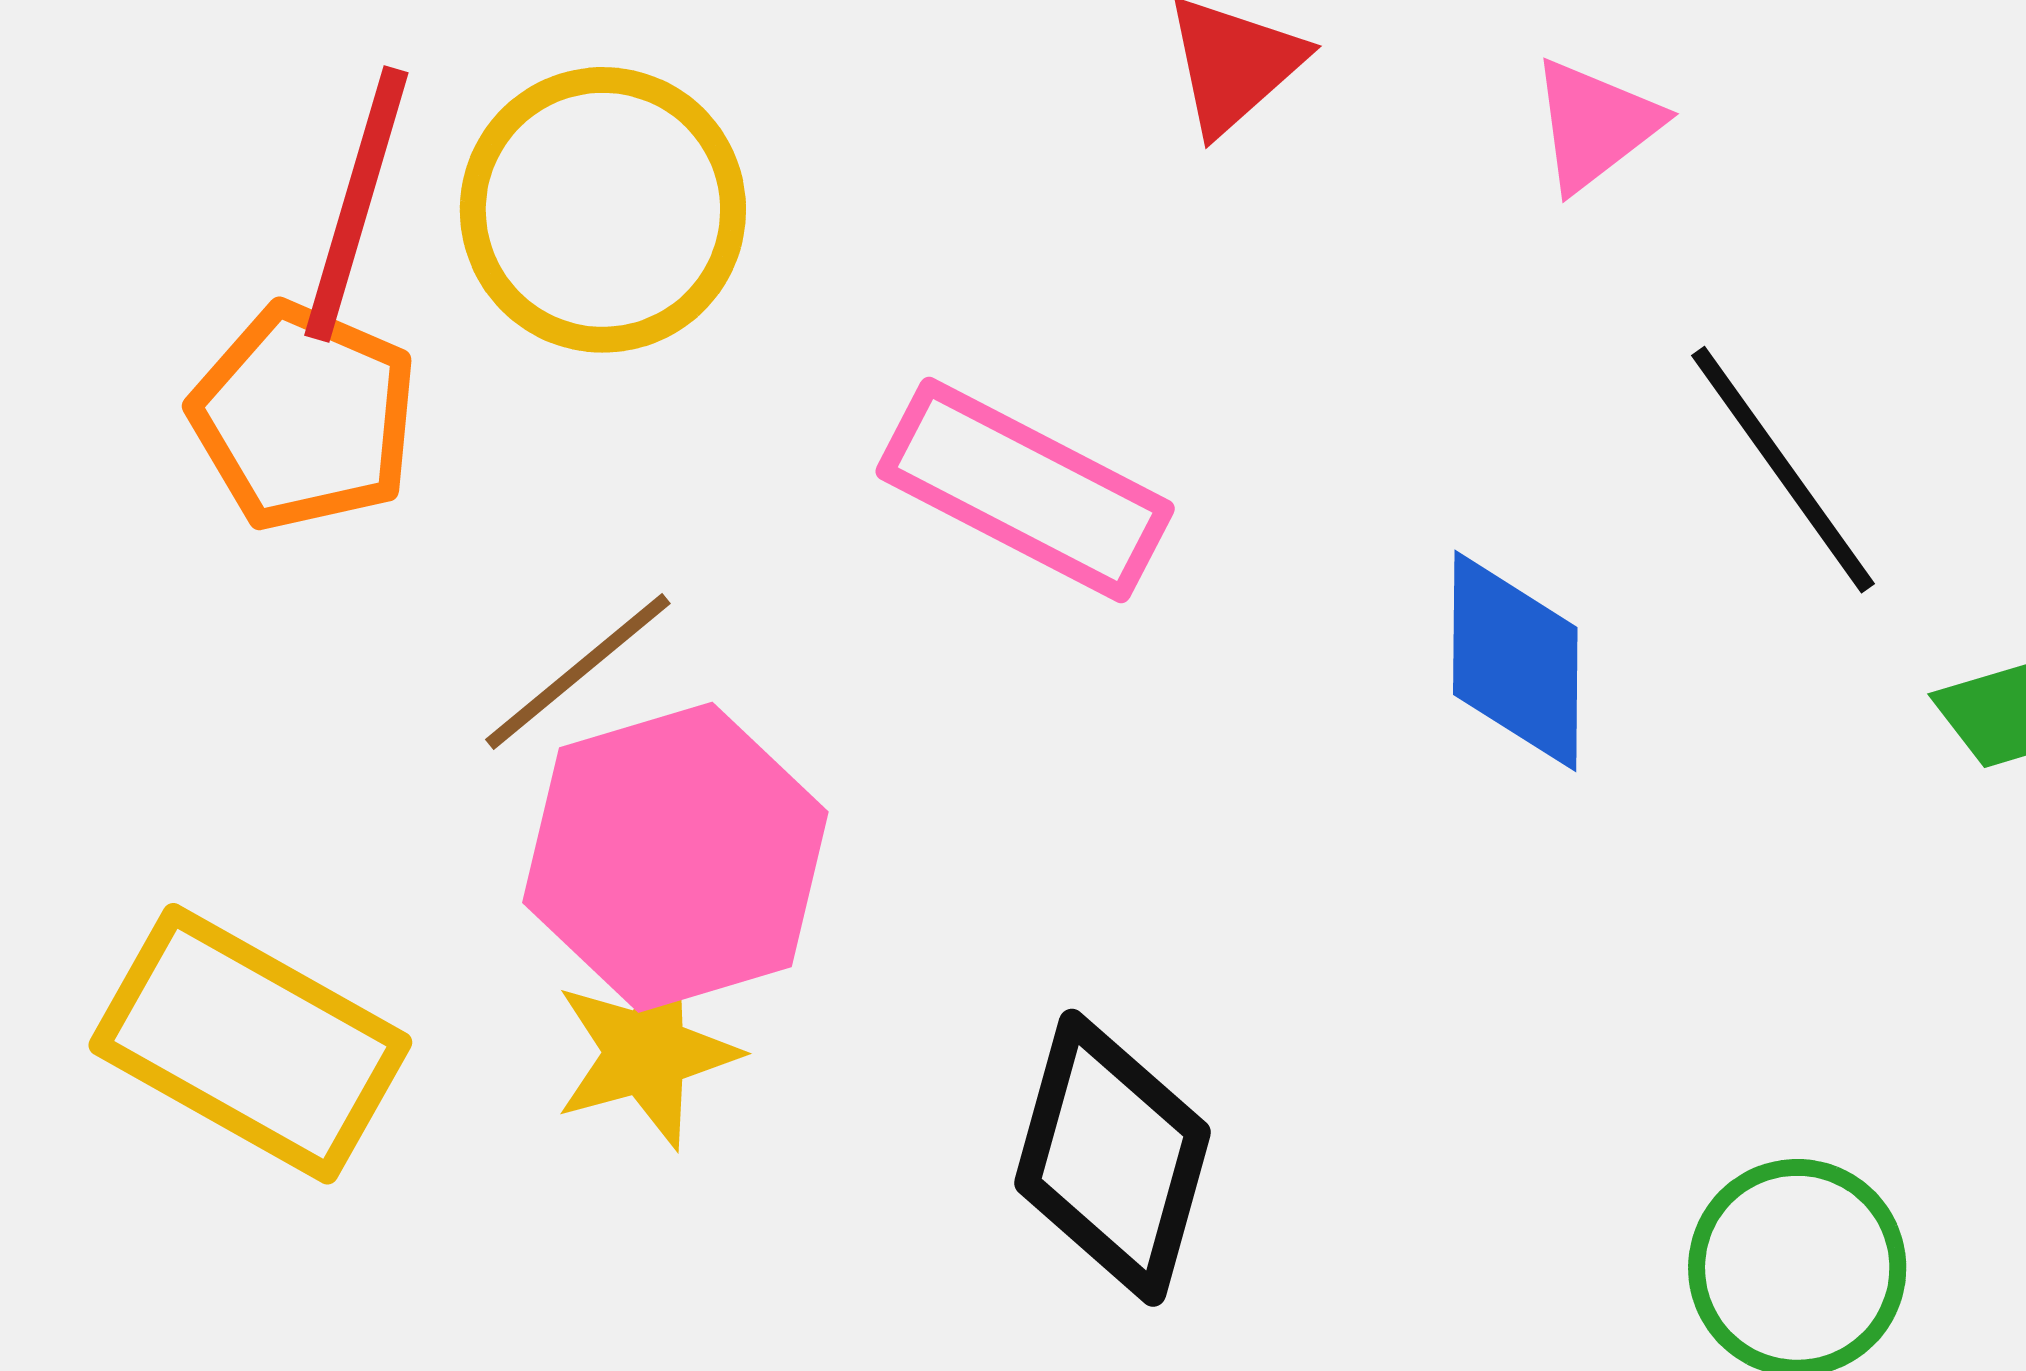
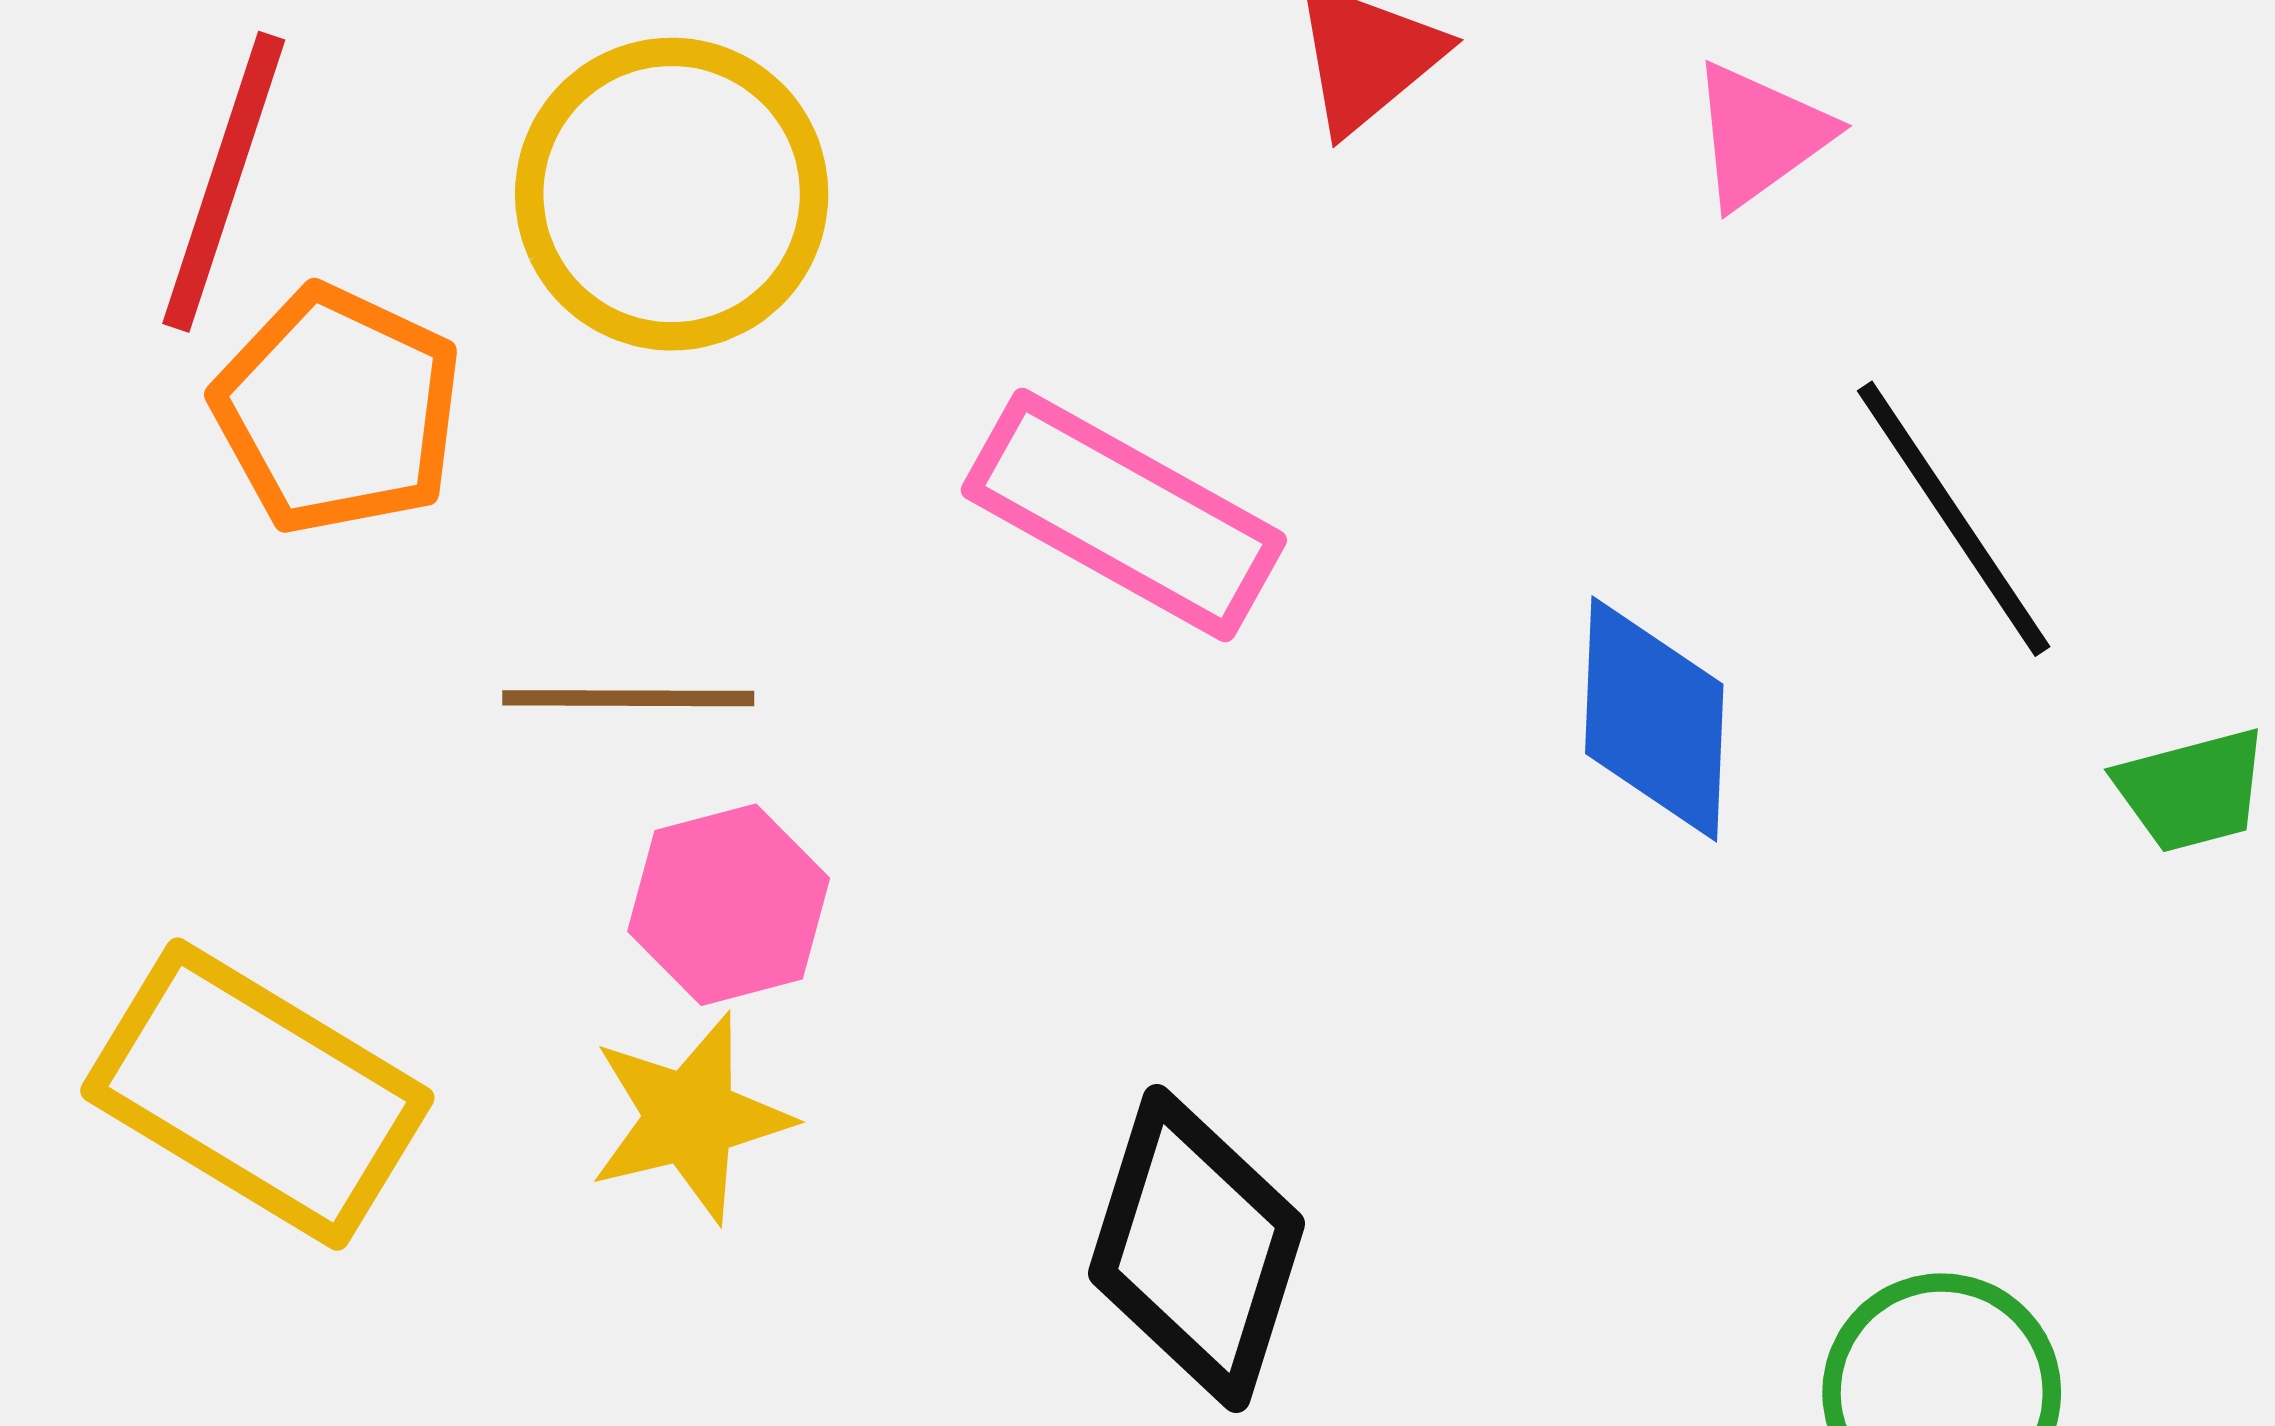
red line: (356, 204) -> (224, 182), moved
brown line: (578, 671) -> (628, 698), turned 38
pink hexagon: (675, 857) -> (729, 905), size x0.6

